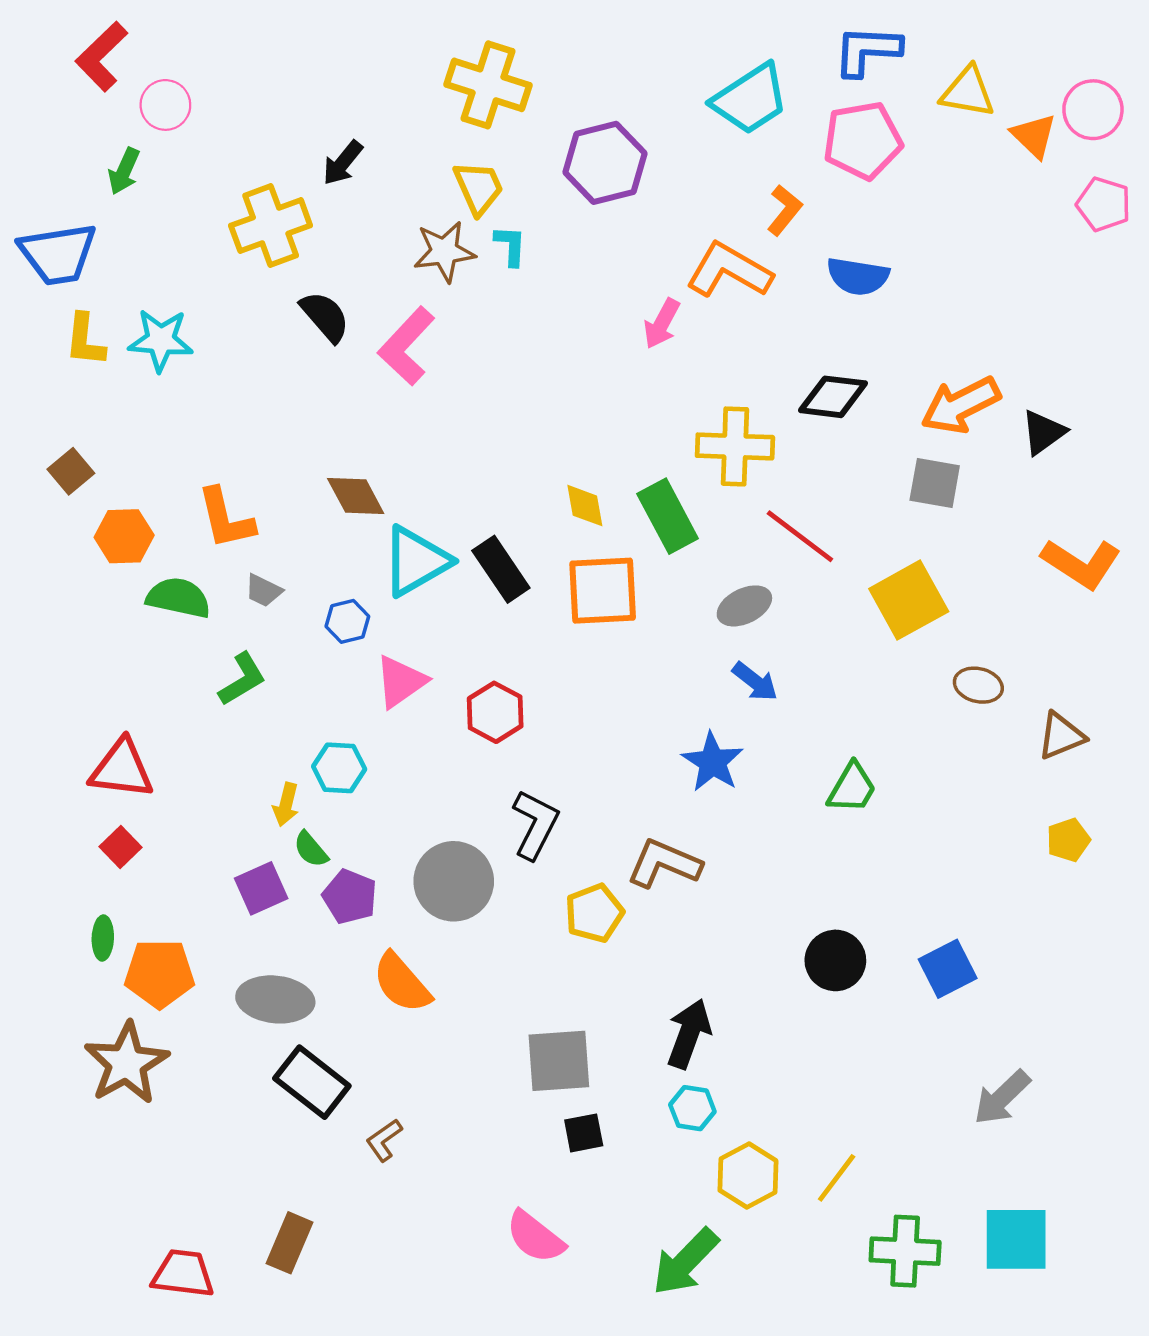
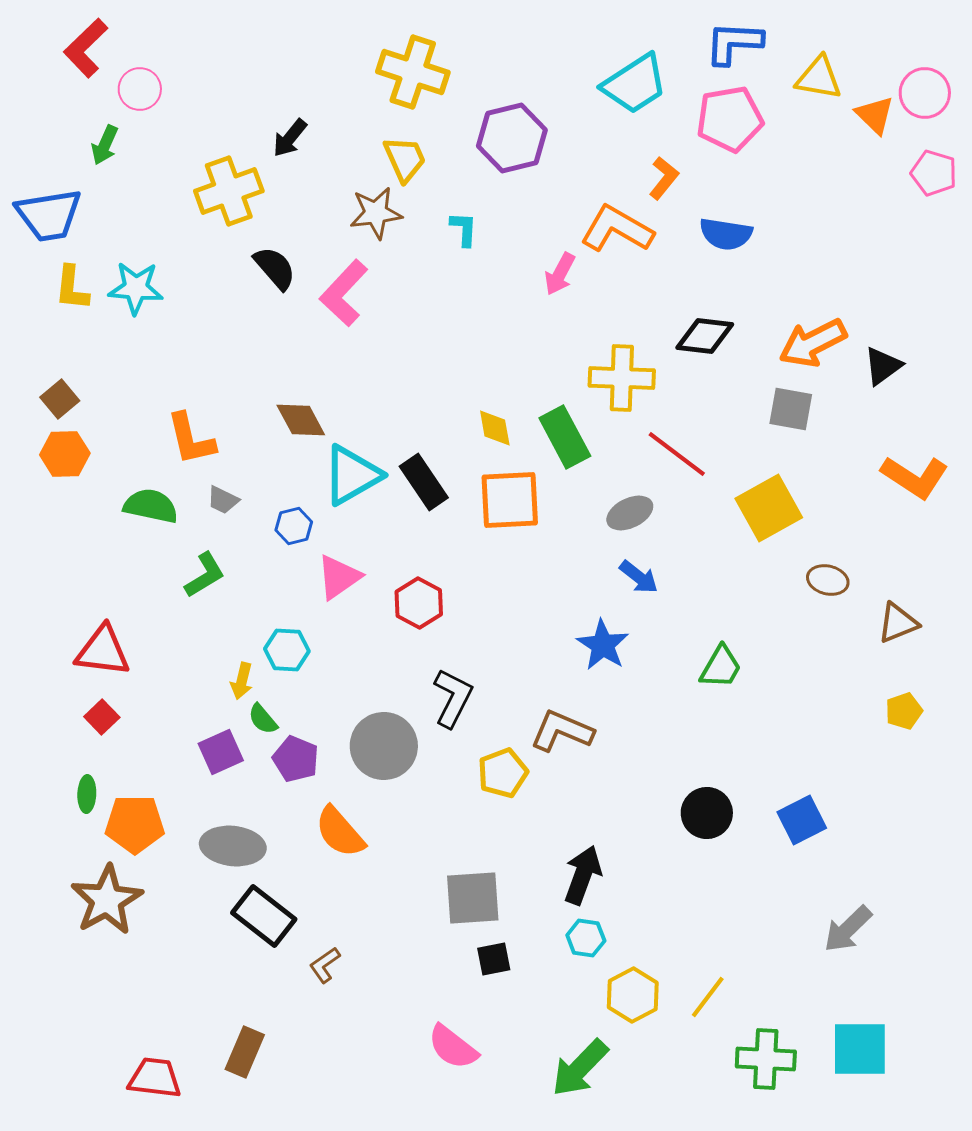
cyan L-shape: (510, 246) -> (464, 229), moved
orange hexagon: (124, 536) -> (65, 454), moved

